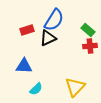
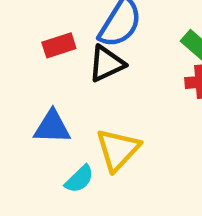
yellow triangle: (75, 87) -> (118, 150), moved

